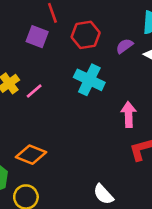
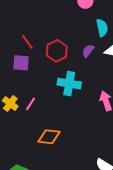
orange diamond: (31, 155) -> (49, 137), moved

